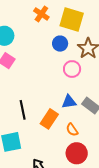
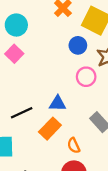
blue triangle: (69, 102) -> (58, 103), moved
black line: (23, 110) -> (22, 113), turned 66

